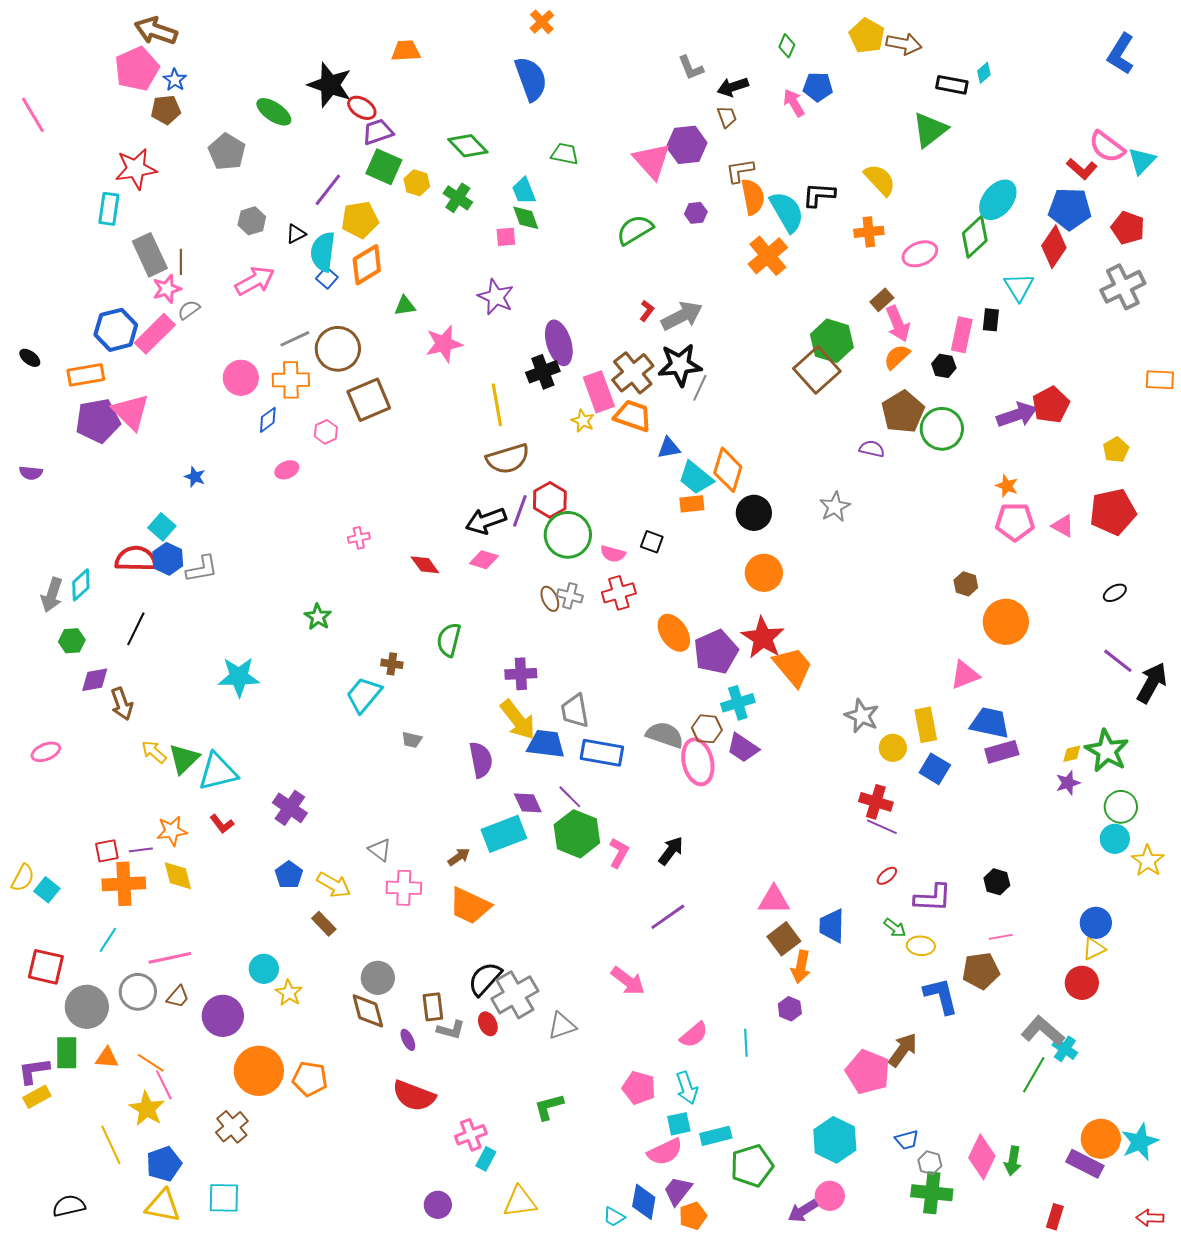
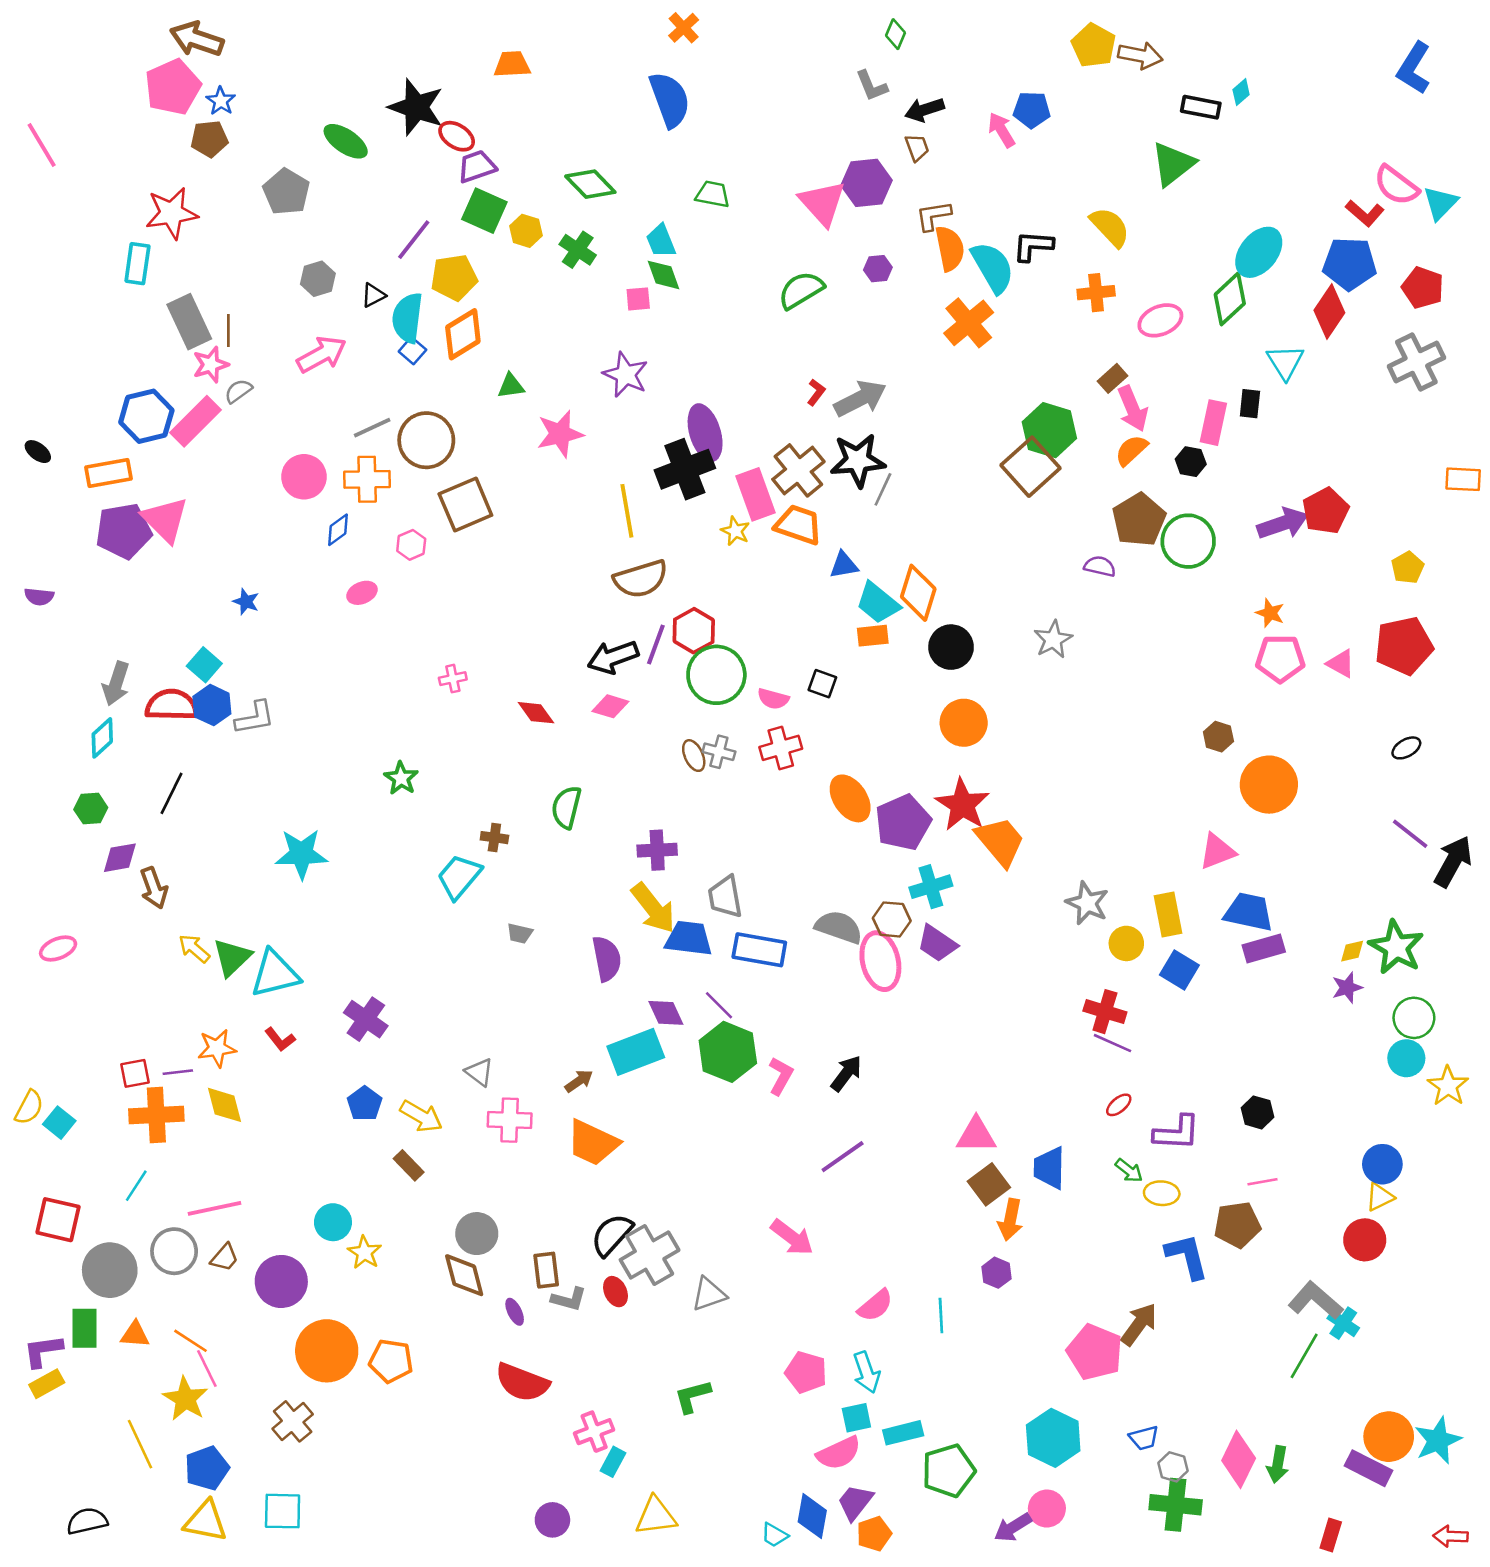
green diamond: (787, 46) -> (896, 34), moved
black cross: (543, 372) -> (685, 469), size x1.4
gray arrow: (52, 595) -> (116, 684), moved

